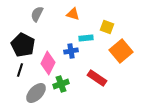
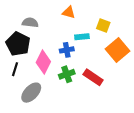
gray semicircle: (37, 14) -> (30, 23), moved, turned 70
green cross: (61, 84) -> (67, 74), moved

